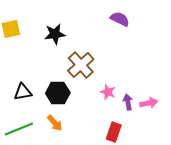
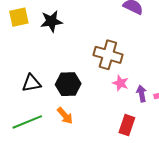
black star: (55, 34) -> (51, 21), moved
brown cross: (81, 65) -> (108, 55), moved, turned -32

